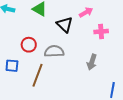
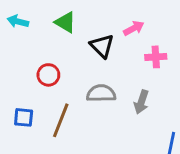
gray semicircle: (54, 51) -> (101, 93), moved
blue square: (12, 66) -> (24, 117), moved

